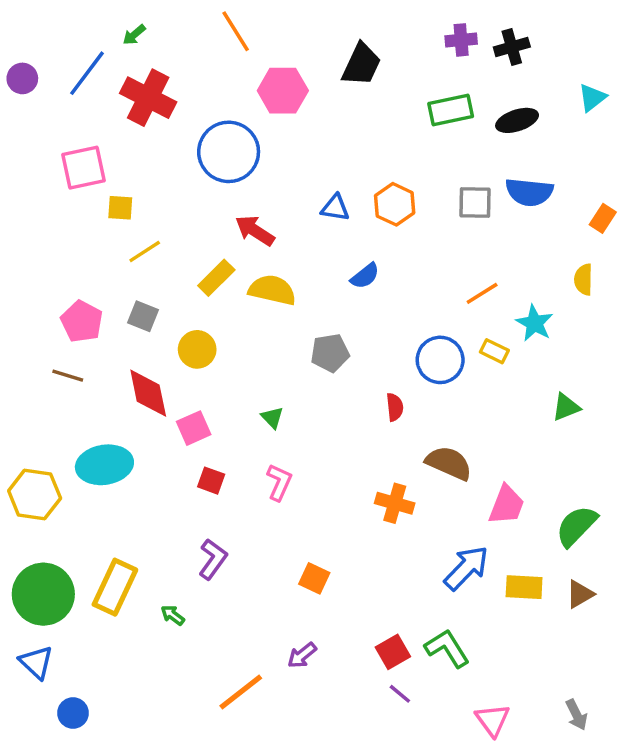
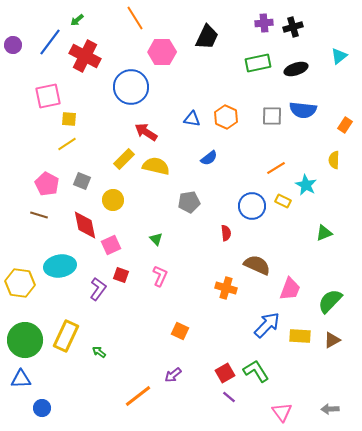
yellow line: (145, 252) -> (67, 144), moved
purple L-shape: (213, 559) -> (98, 289), moved
blue triangle: (36, 662) -> (21, 379), turned -45
gray arrow: (576, 715) -> (330, 409), turned 114

